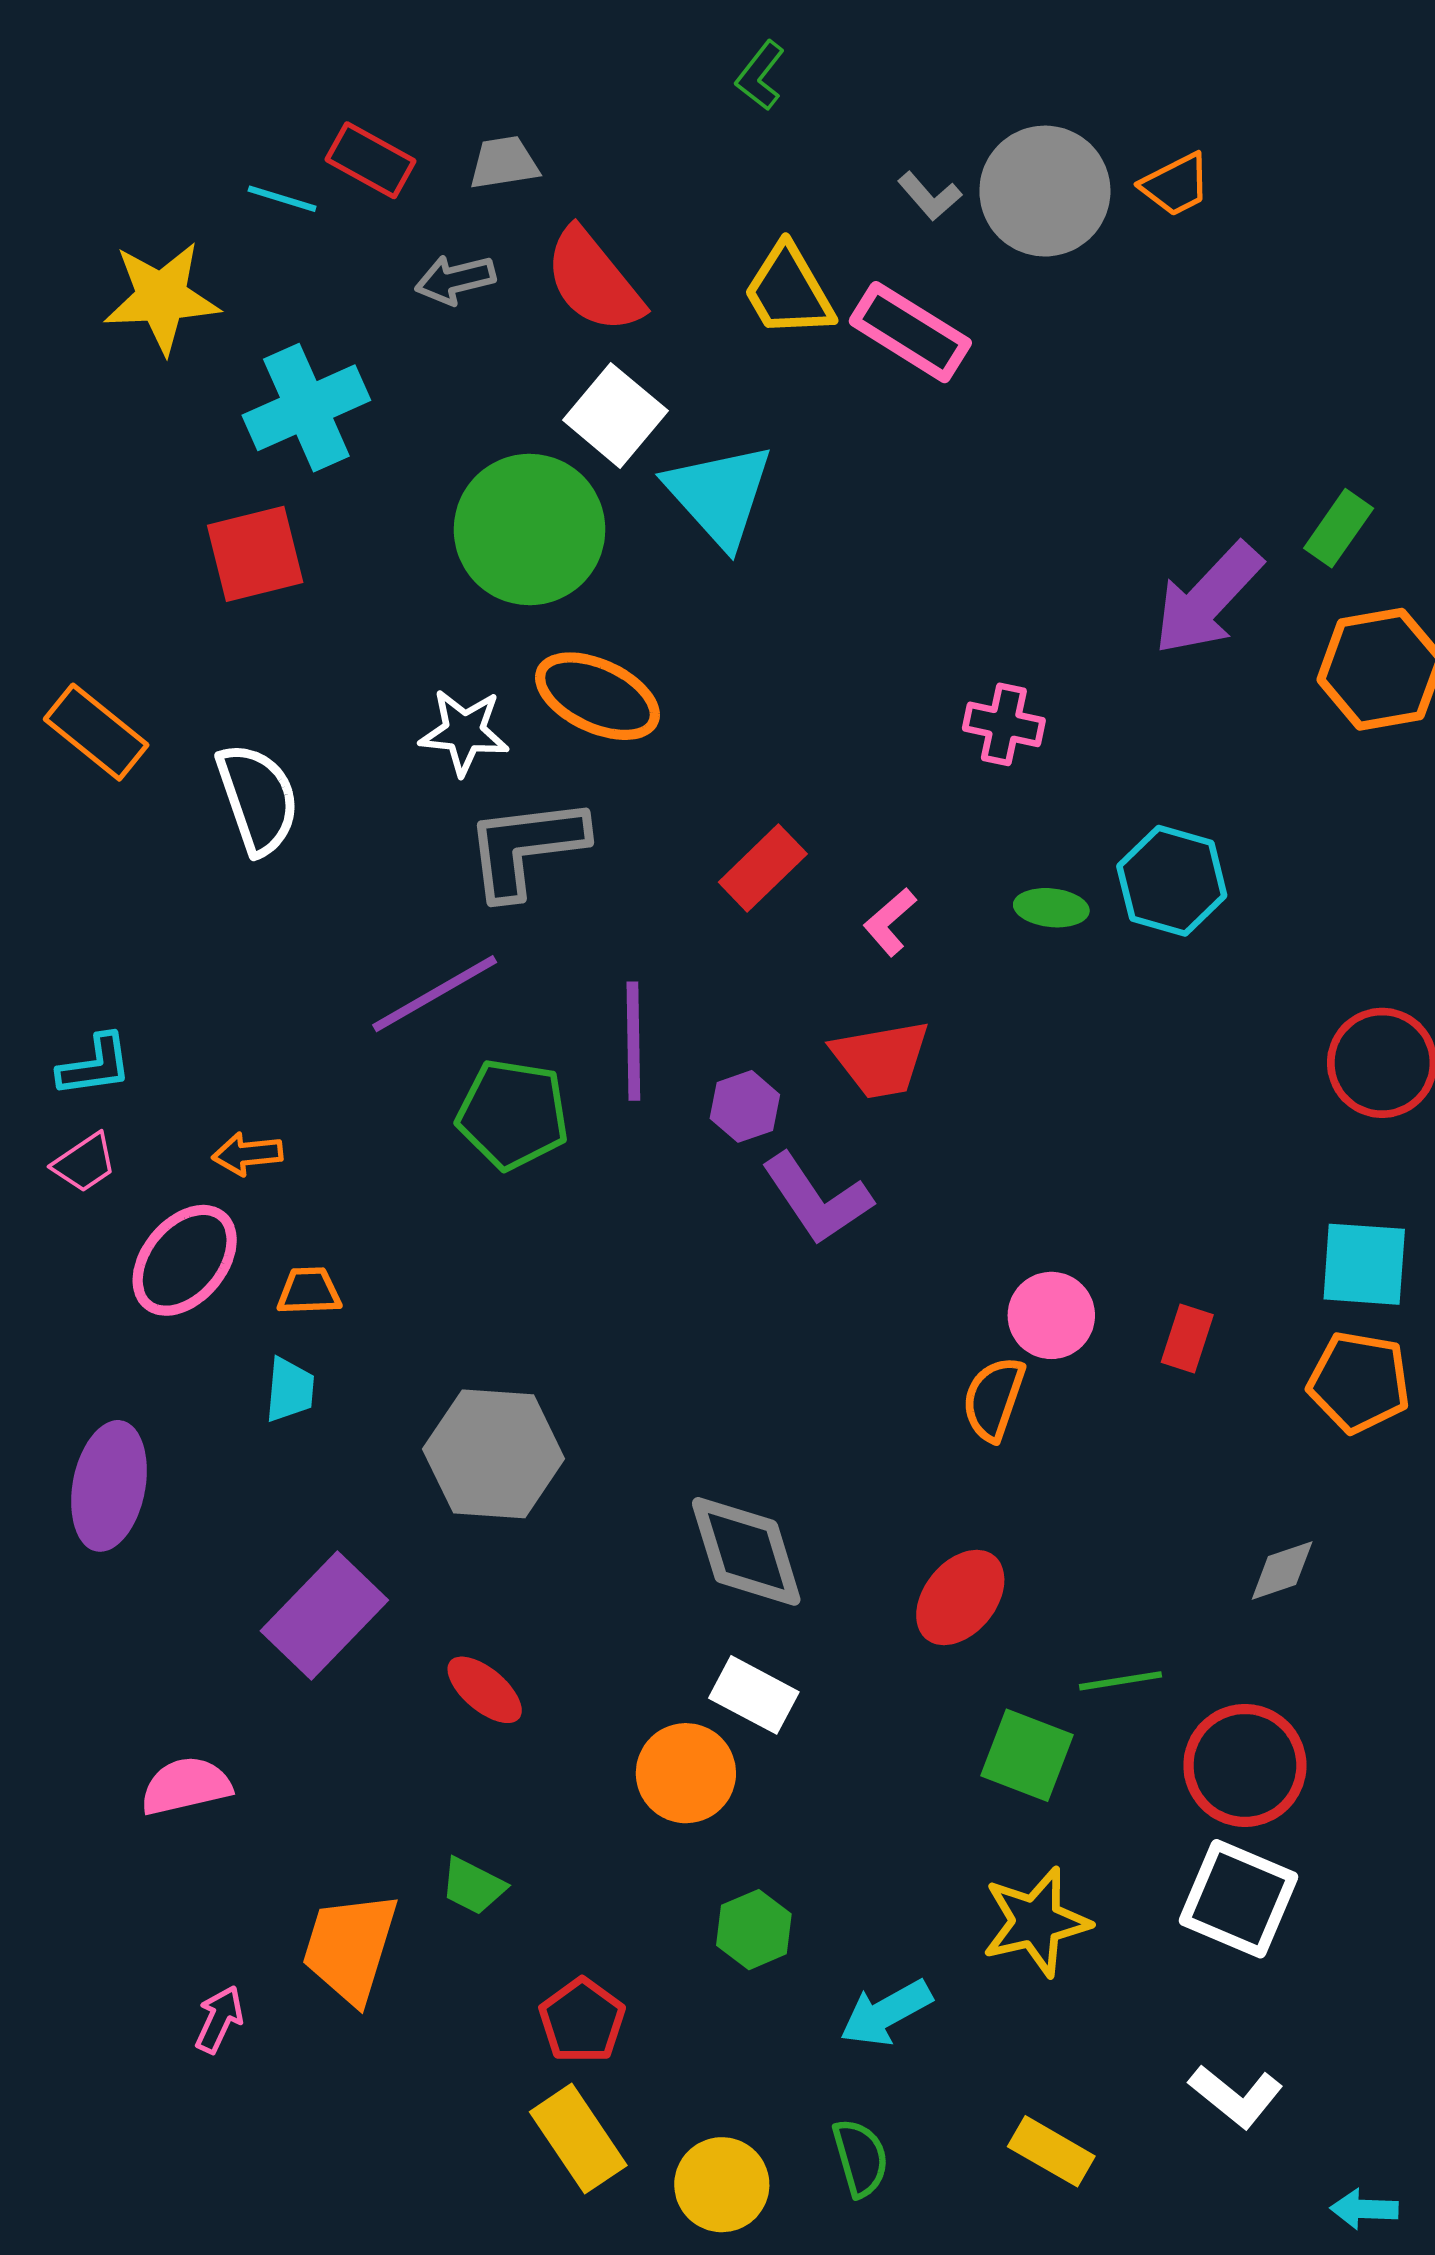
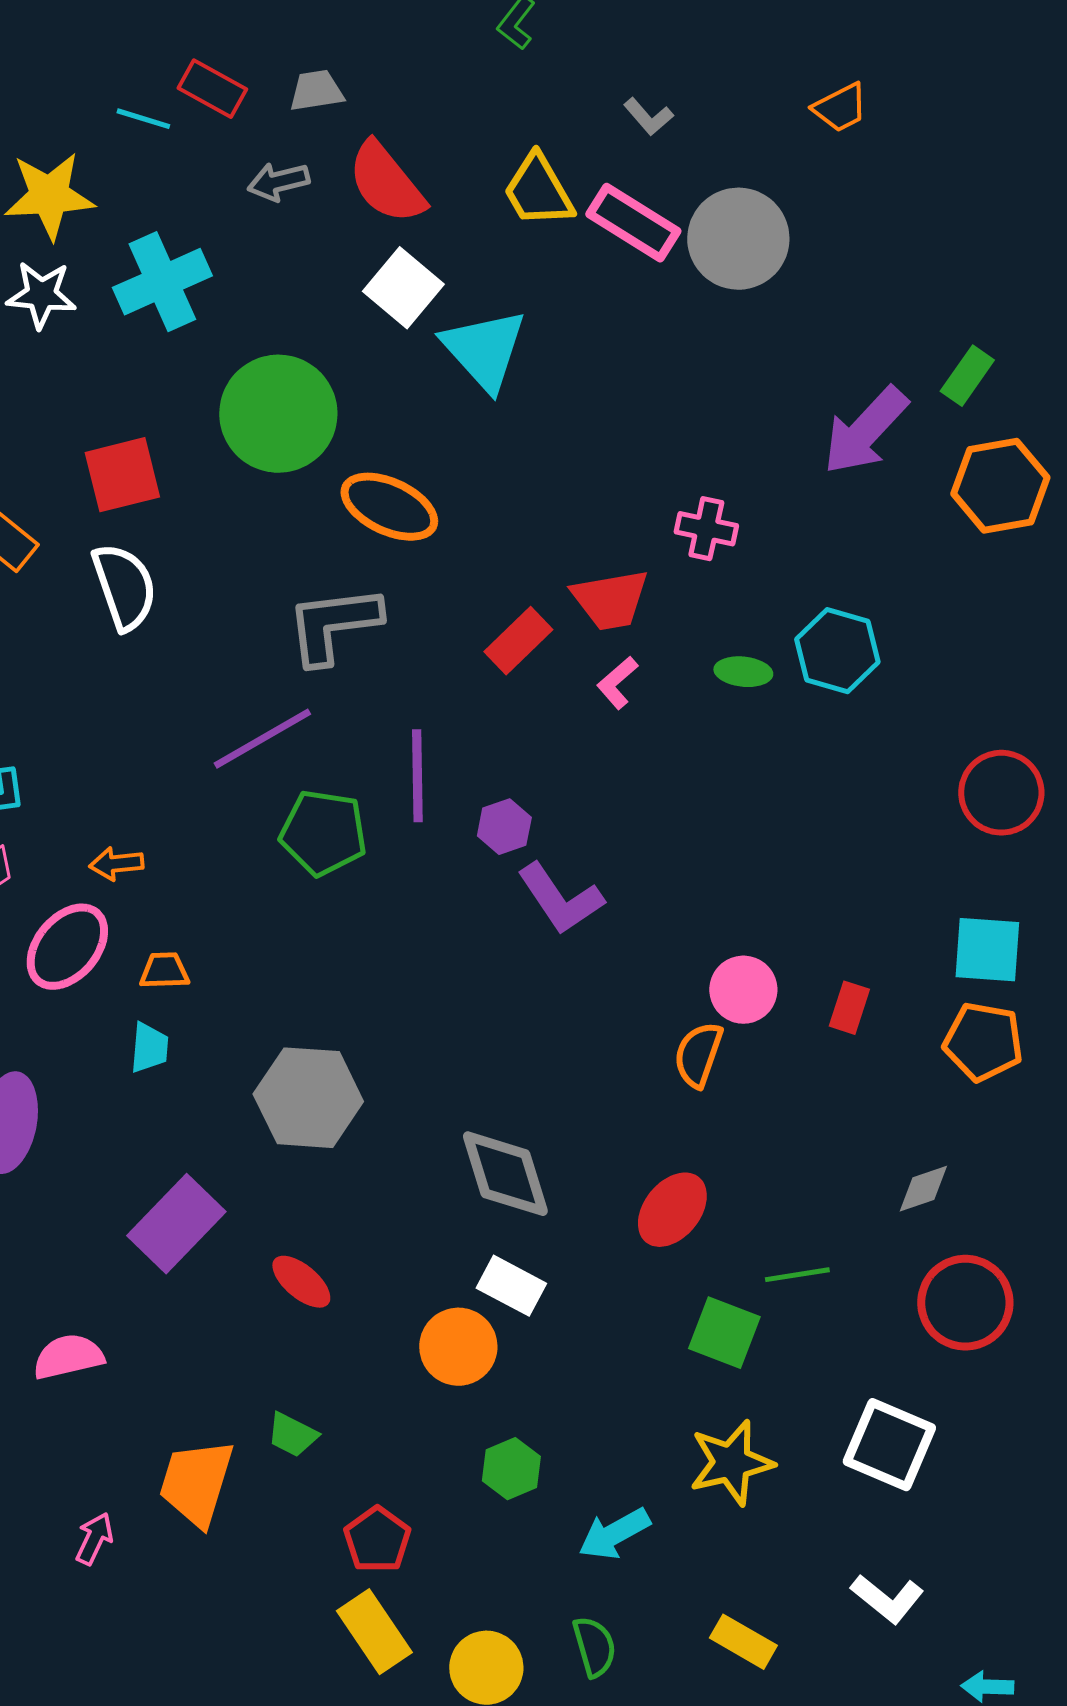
gray circle: (1045, 191) -> (738, 239), moved
green circle: (530, 530) -> (278, 414), moved
red square: (255, 554) -> (122, 475), moved
white star: (464, 732) -> (41, 295), moved
red trapezoid: (881, 1059) -> (610, 600), moved
red circle: (1245, 1765) -> (965, 1303), moved

